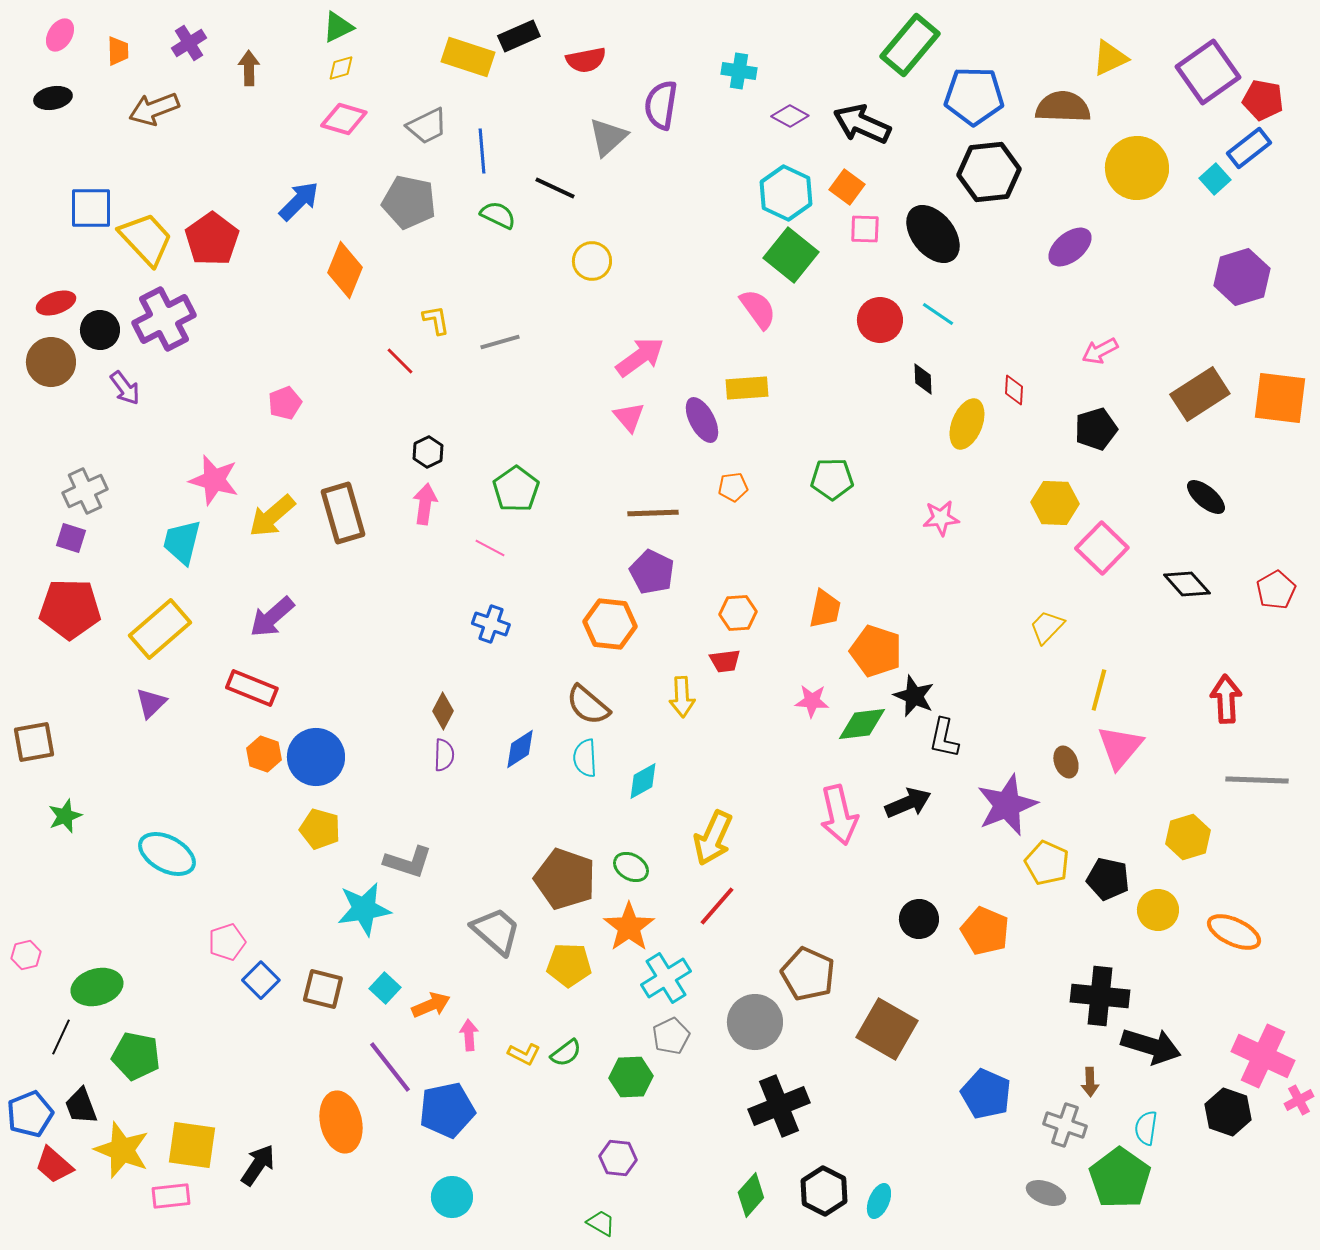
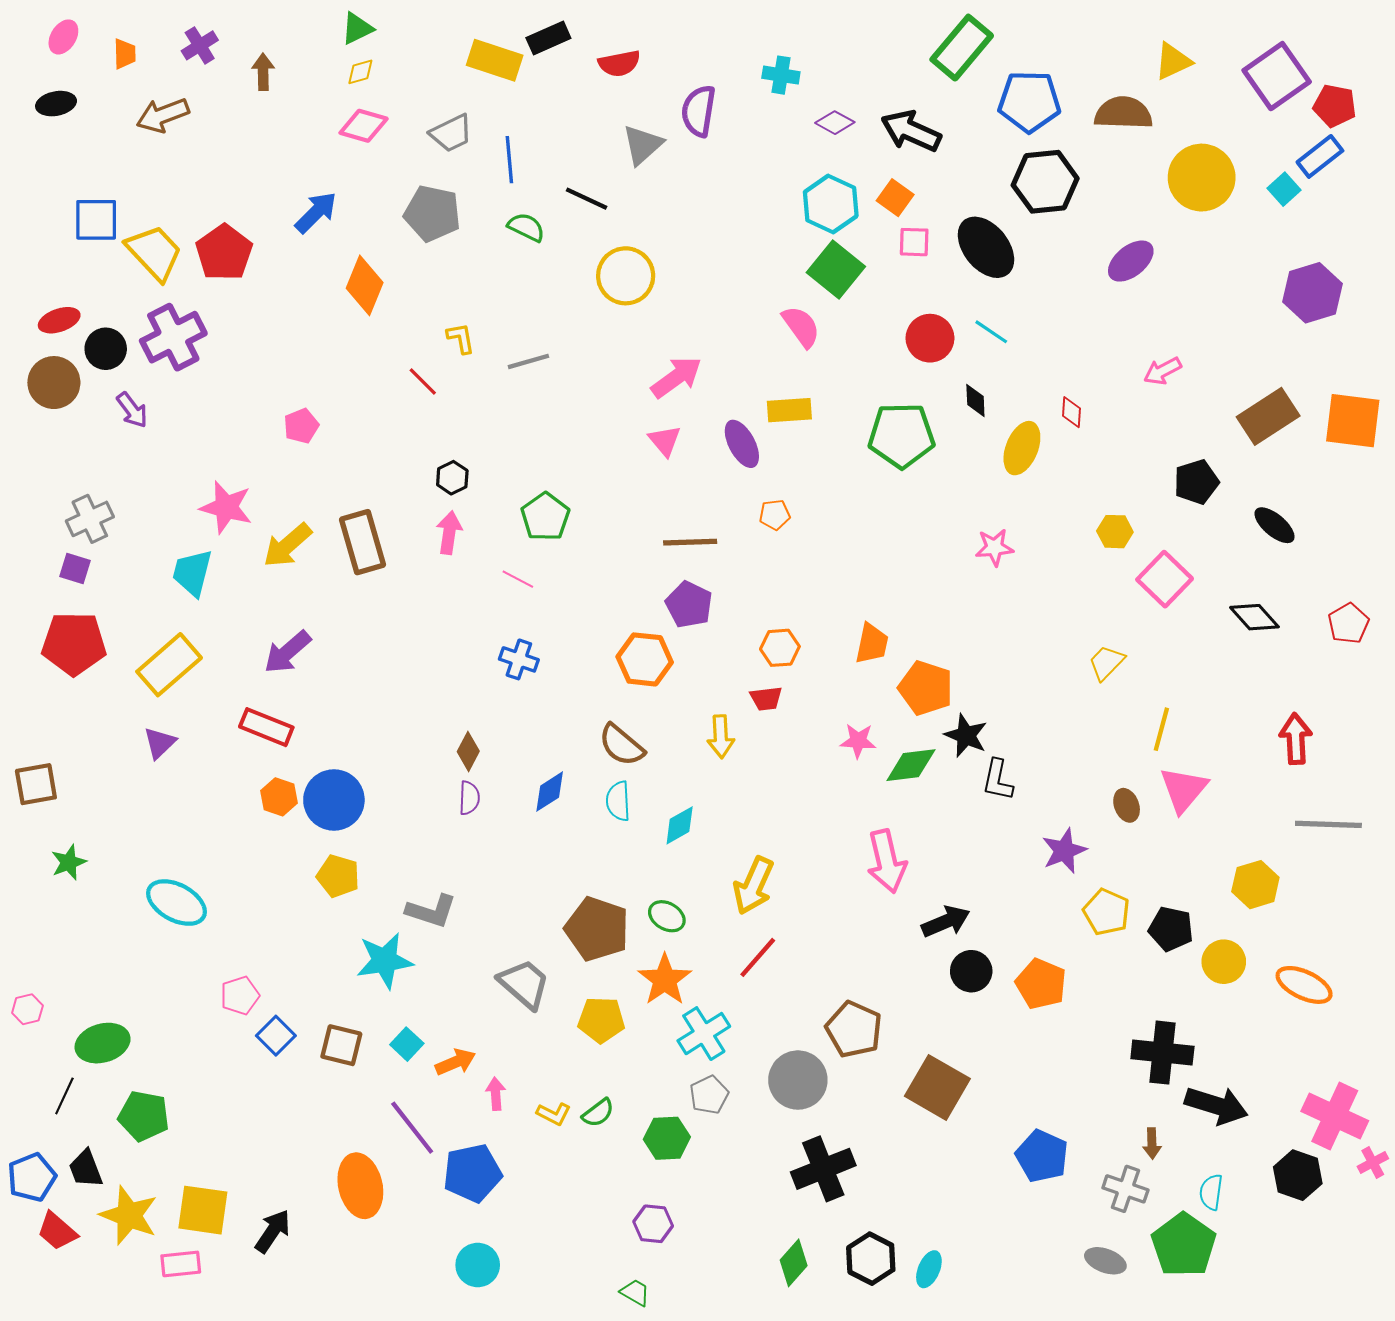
yellow circle: (592, 261) -> (626, 276), size x1.4
black pentagon: (1096, 429) -> (1196, 482), moved
green pentagon: (832, 479) -> (901, 435), moved, size x1.5
yellow hexagon: (1055, 503) -> (1115, 532), size x0.7
black arrow: (908, 803) -> (946, 922), moved
purple star: (1007, 805) -> (1064, 851), size x0.7

